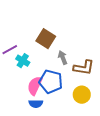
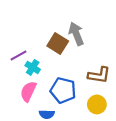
gray arrow: (63, 58) -> (76, 34), moved, size x1.5
pink semicircle: (35, 86) -> (28, 91), moved

